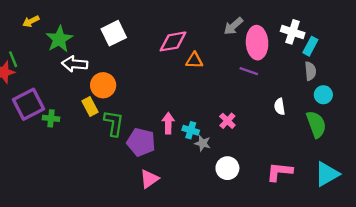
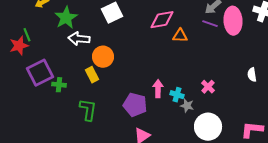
purple line: (249, 71) -> (210, 24), moved
green L-shape: (114, 123) -> (88, 110), moved
white circle: (227, 168) -> (208, 127), size x1.4

